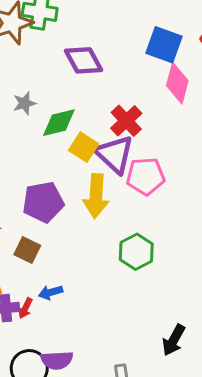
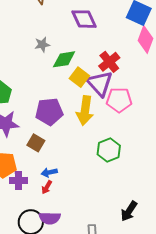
red arrow: (25, 308) -> (47, 187), moved

